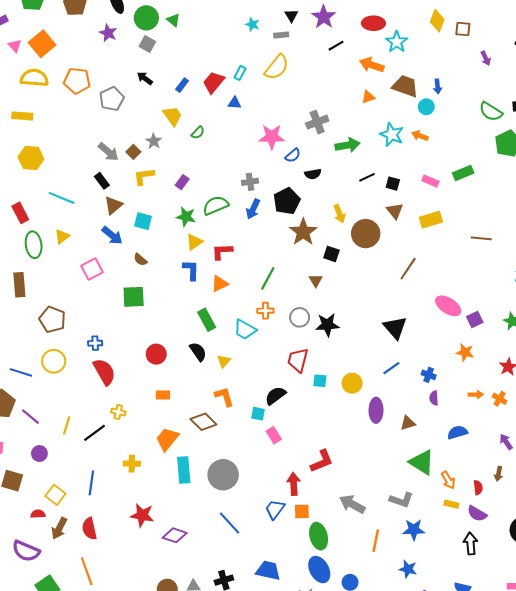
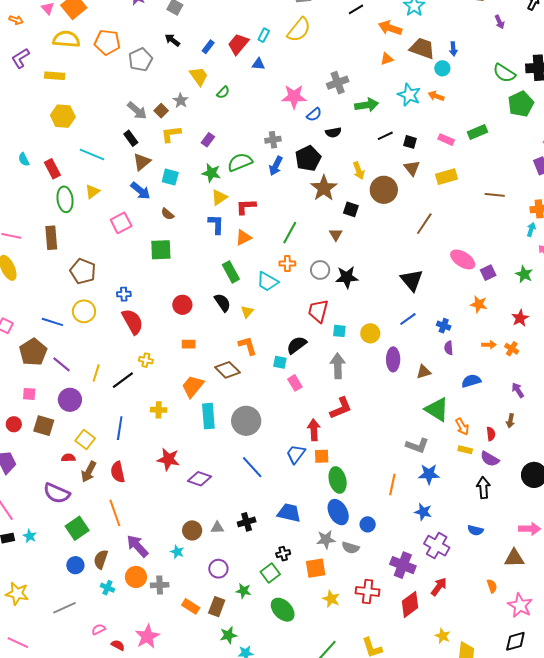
purple circle: (39, 454) -> (70, 400), size x1.5
gray arrow: (352, 504) -> (338, 366), moved, turned 60

